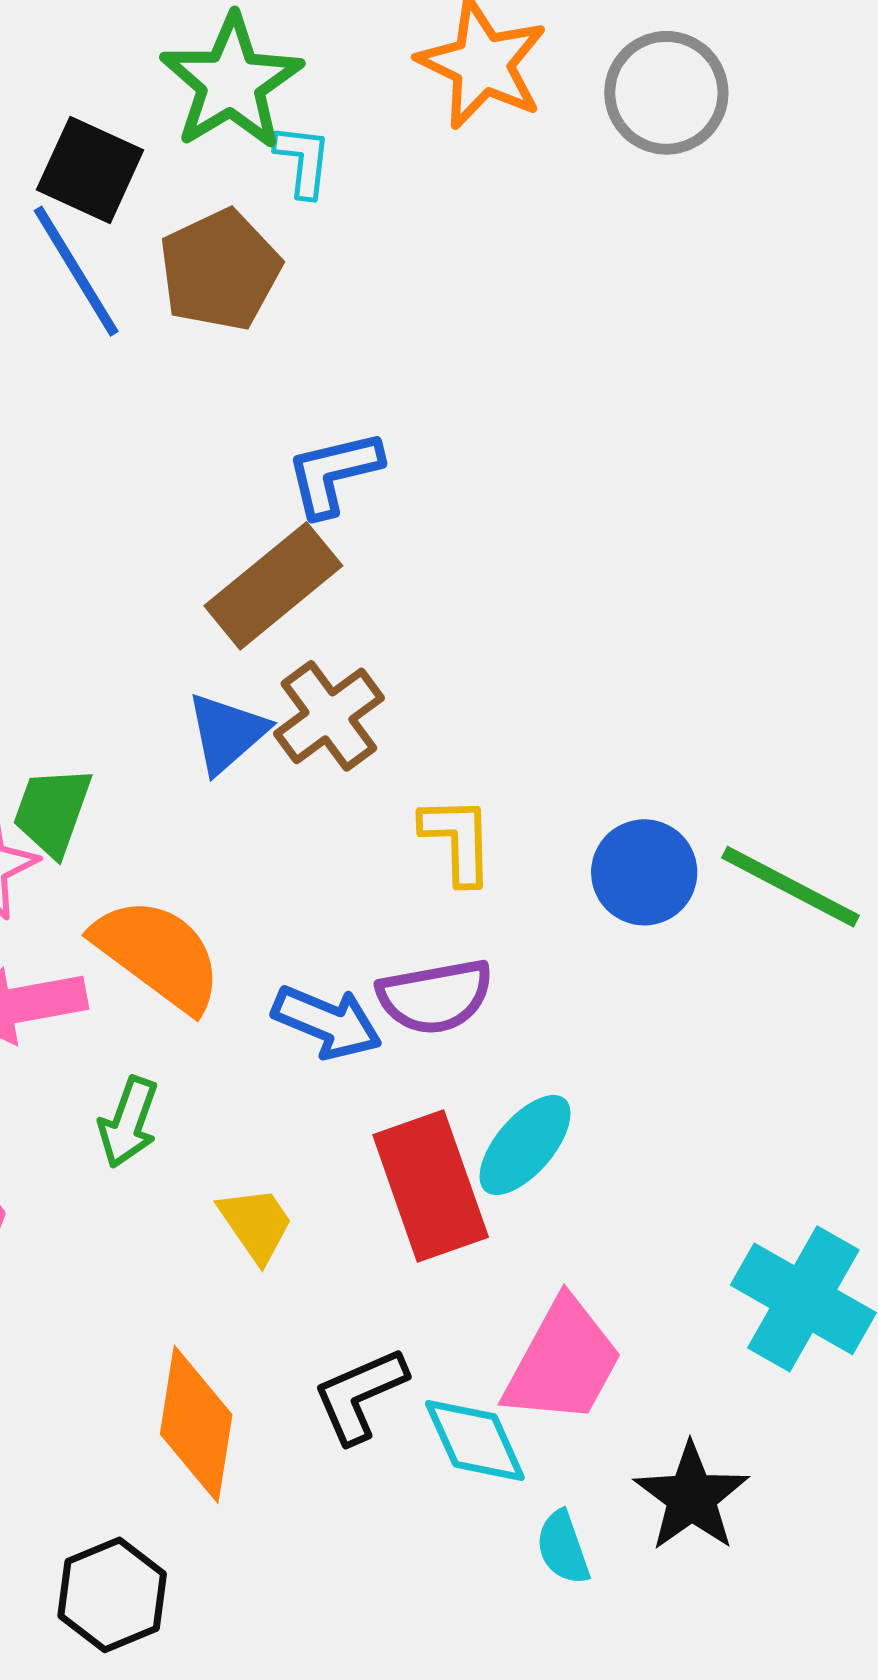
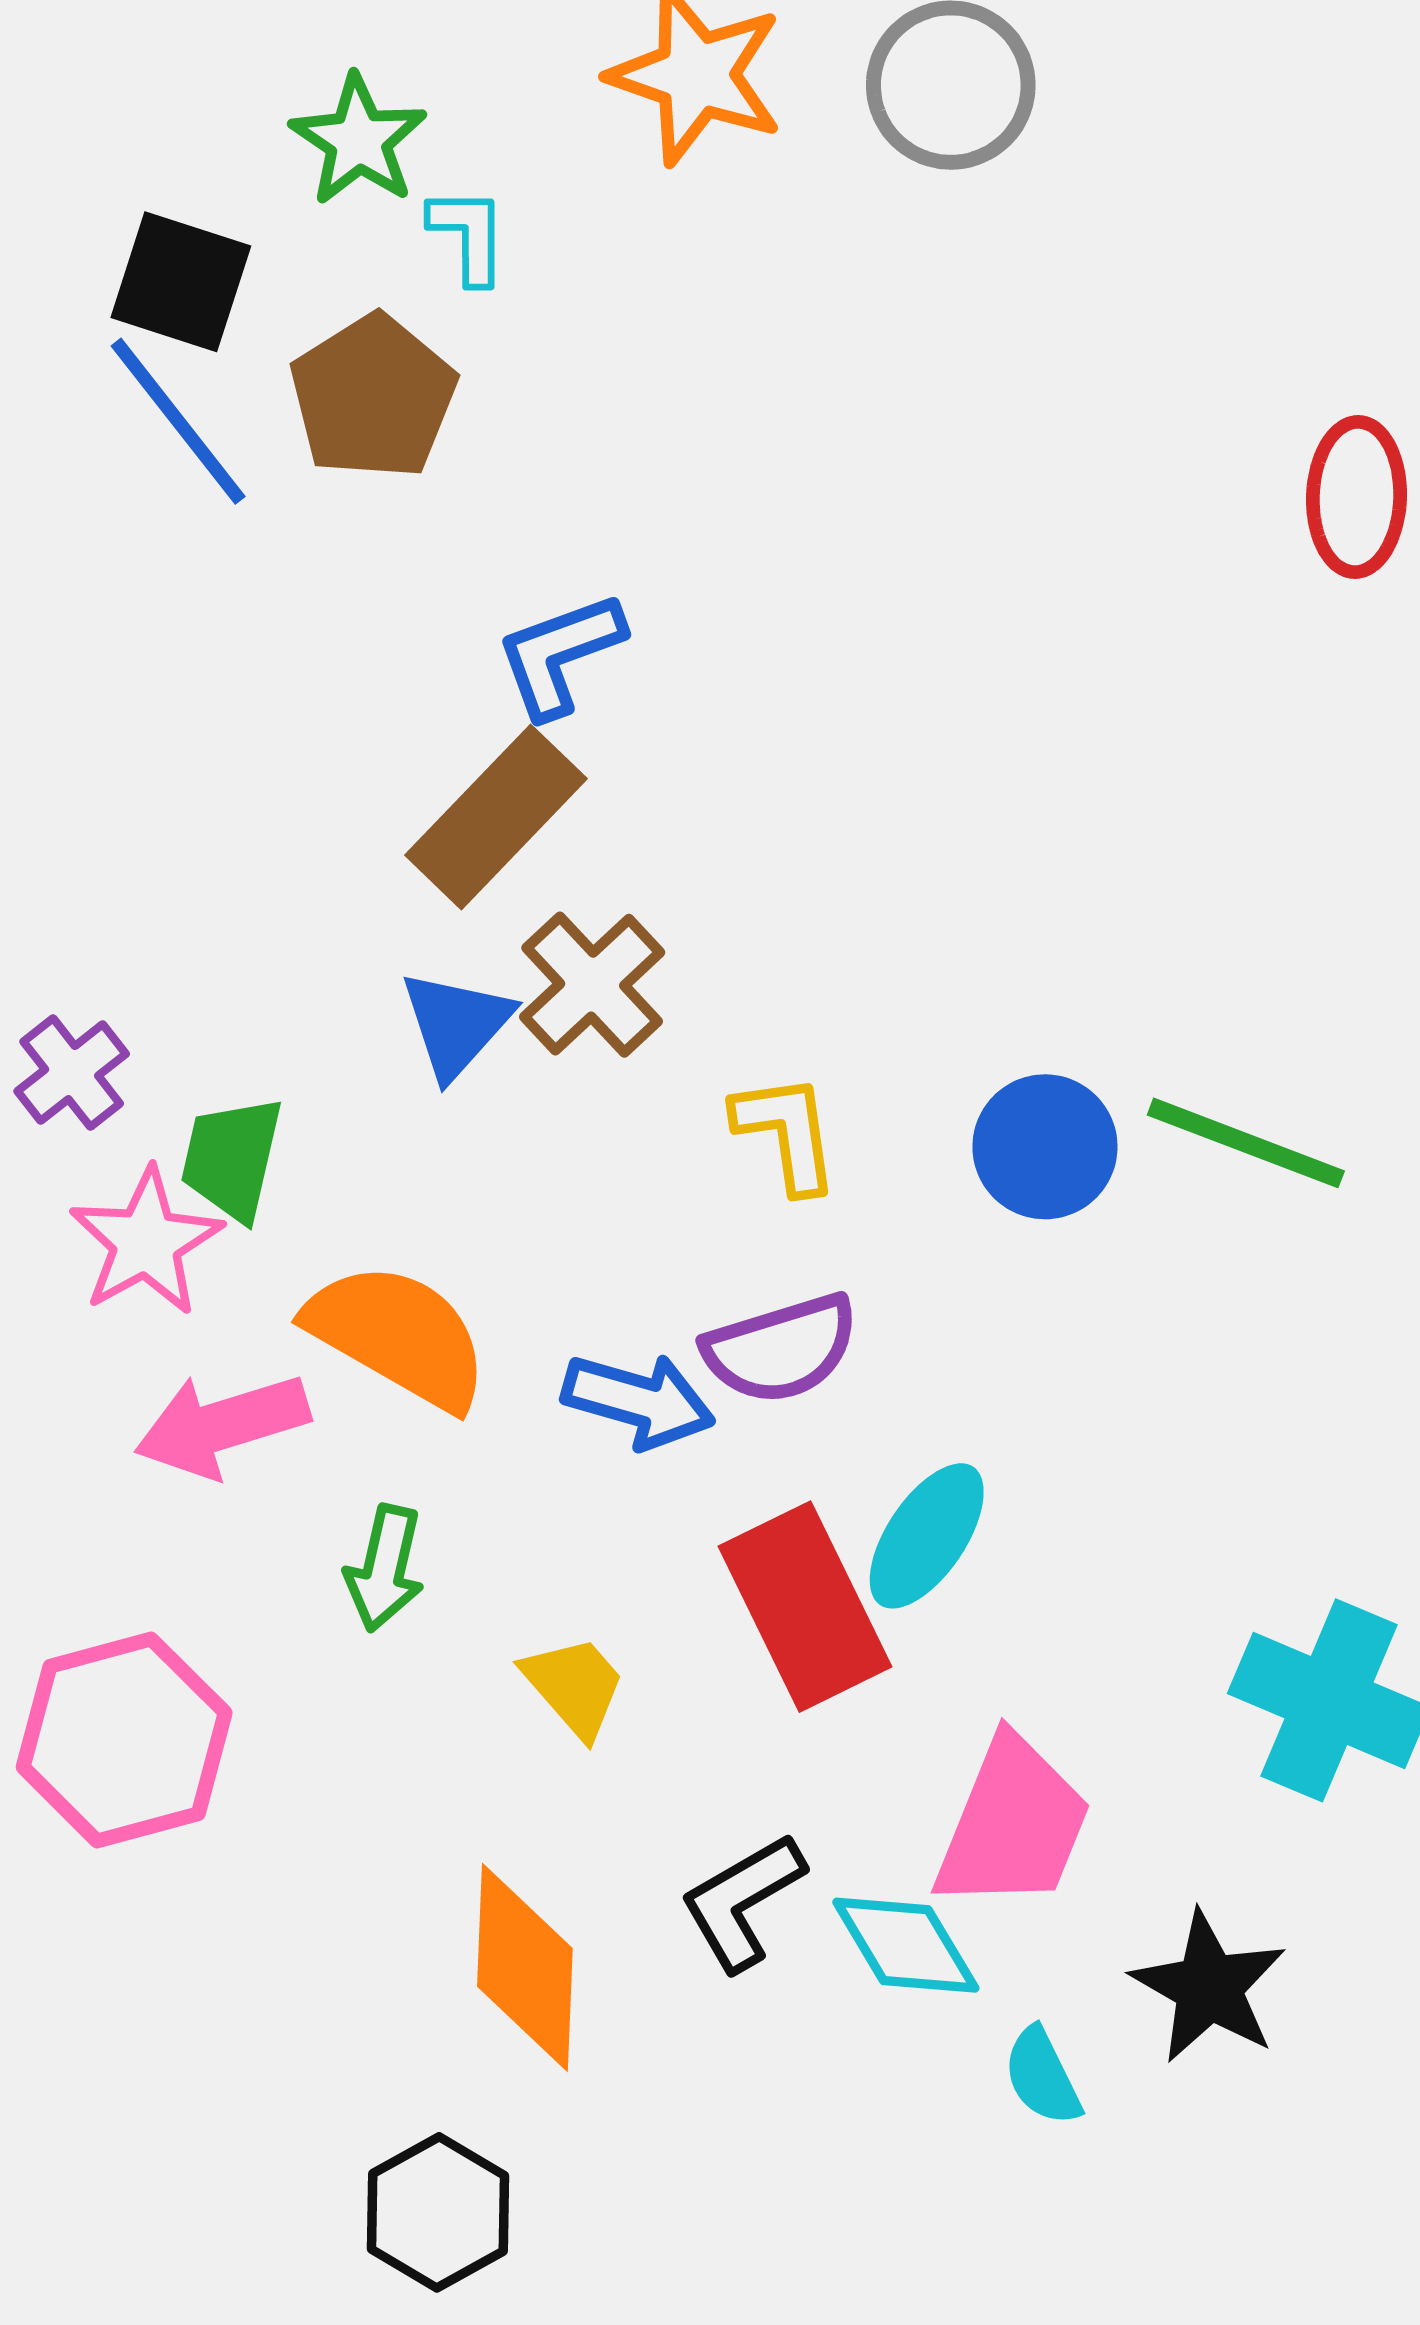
green star: (231, 82) -> (359, 140), size x0.7

